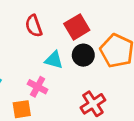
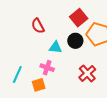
red square: (77, 27) -> (79, 18), moved

